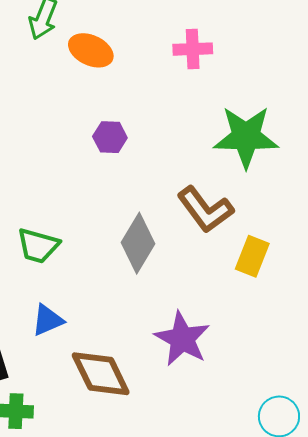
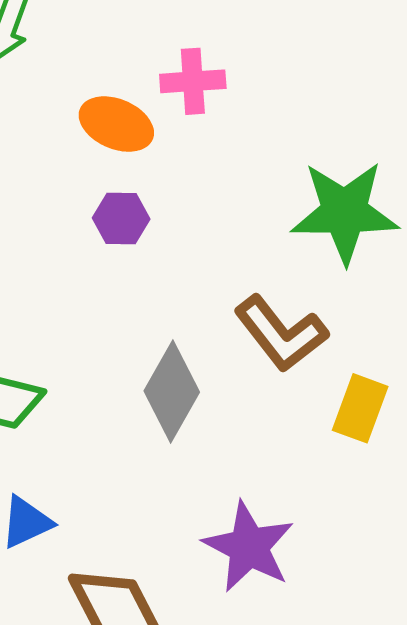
pink cross: (193, 49) -> (193, 81), moved
orange ellipse: (91, 50) -> (116, 124), moved

